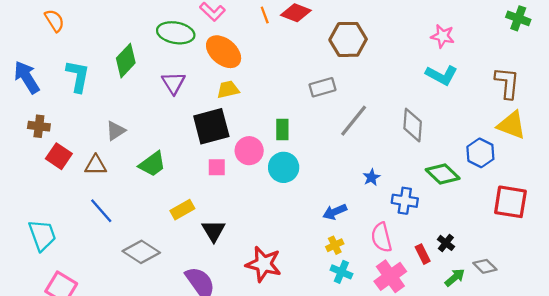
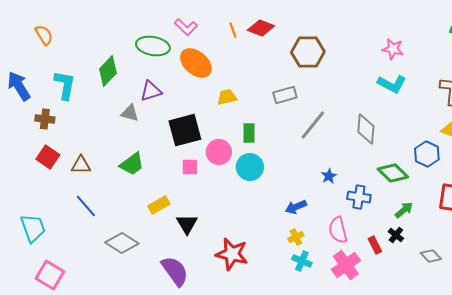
purple triangle: (173, 83) -> (151, 91), turned 45
yellow trapezoid: (228, 90) -> (227, 97), moved
brown cross: (39, 126) -> (45, 119), moved
gray triangle: (116, 131) -> (130, 113), moved, turned 48
green arrow: (455, 277) -> (404, 210), moved

